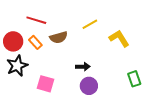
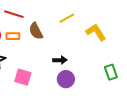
brown semicircle: (59, 37) -> (36, 31), turned 78
orange rectangle: (35, 42) -> (13, 36), turned -48

